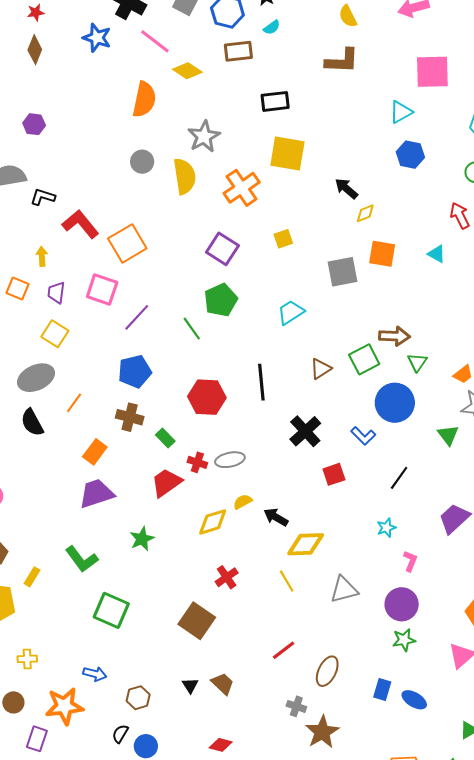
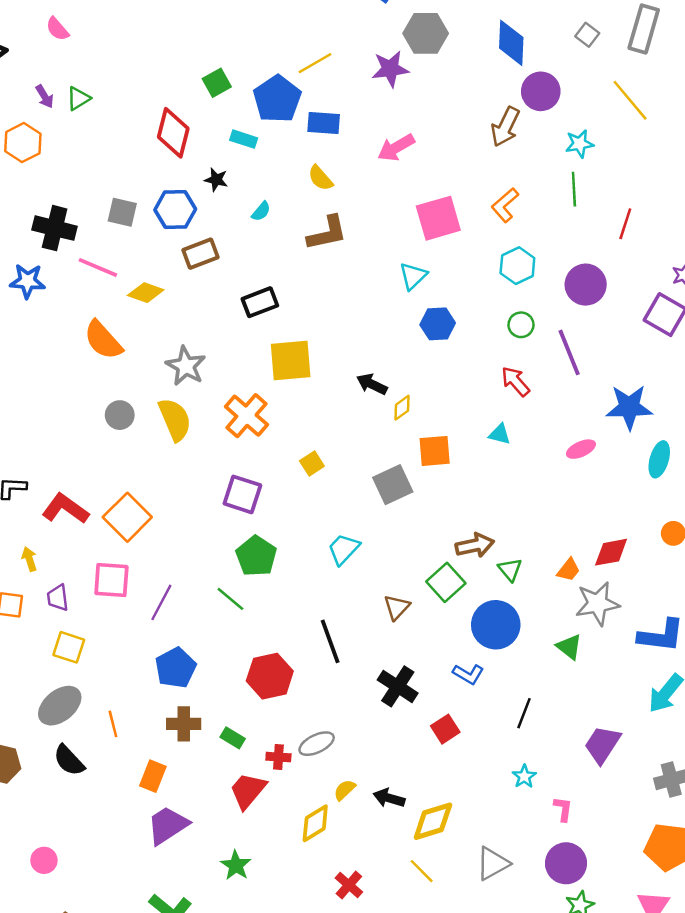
cyan semicircle: (272, 27) -> (261, 211), moved
orange semicircle: (144, 99) -> (103, 340), turned 141
orange line: (74, 403) -> (113, 724), turned -35

